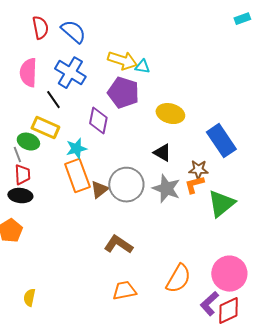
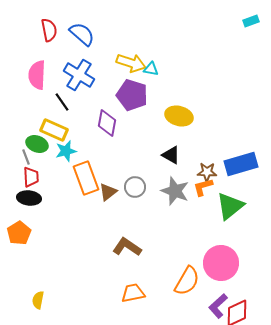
blue rectangle: (221, 141) -> (241, 164), moved, turned -72
cyan star: (76, 149) -> (66, 151), moved
gray circle: (126, 185) -> (135, 187), size x0.6
pink circle: (229, 274) -> (221, 263), moved

